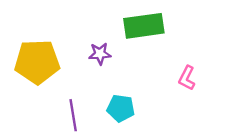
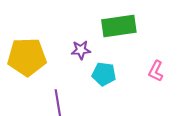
cyan pentagon: (121, 108) -> (104, 74), moved

